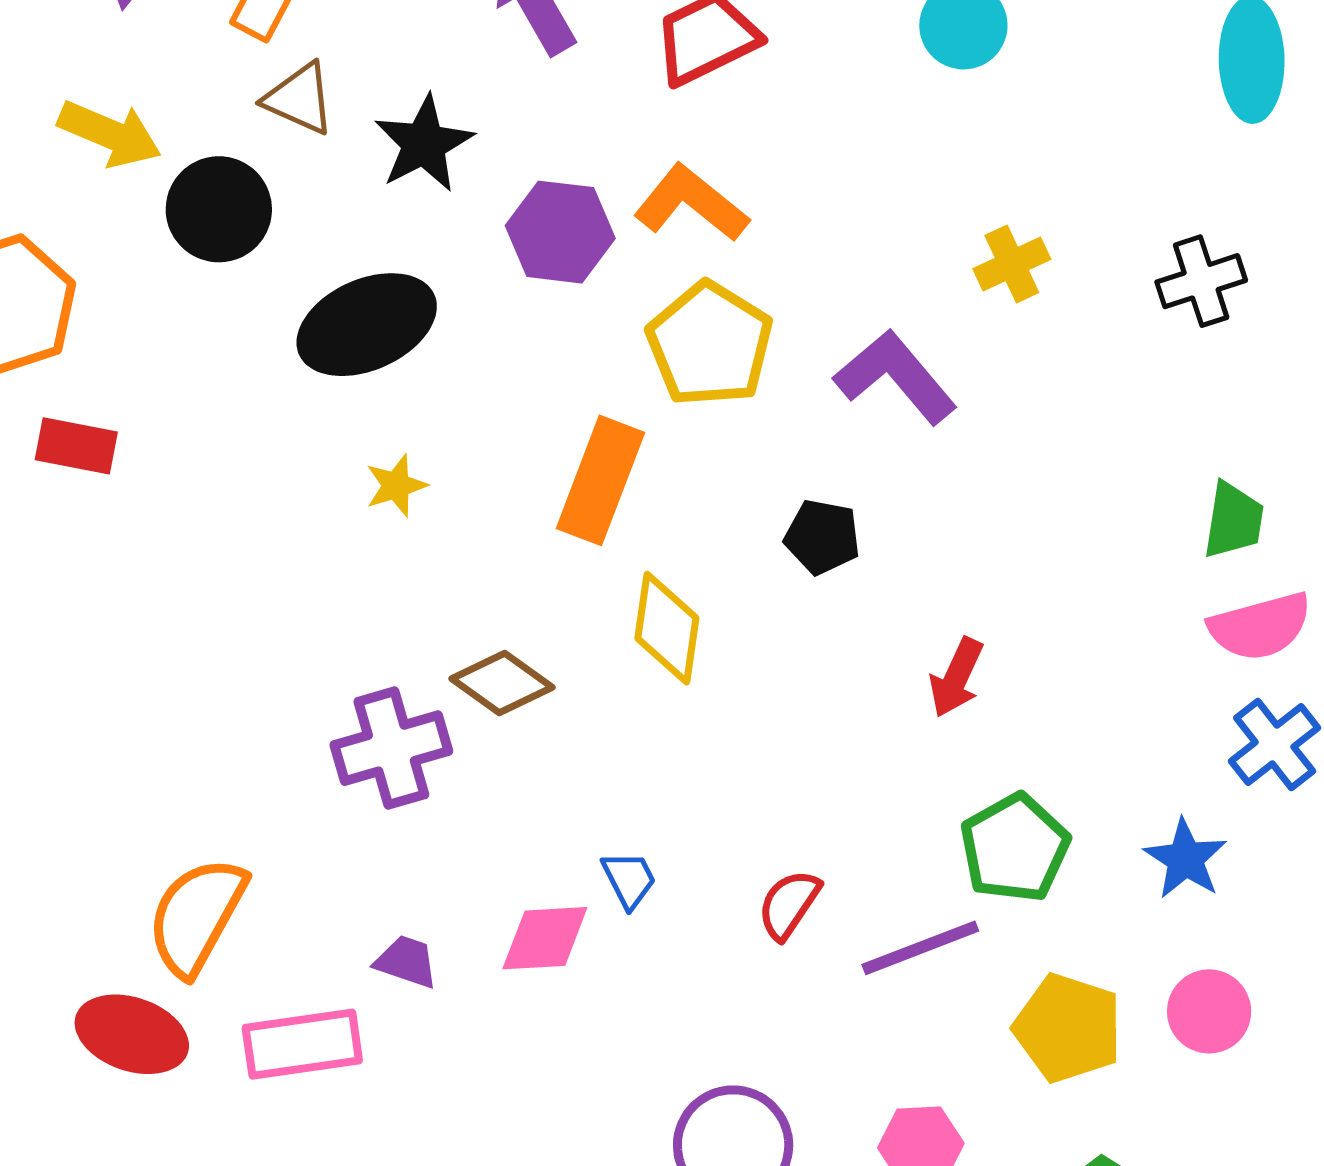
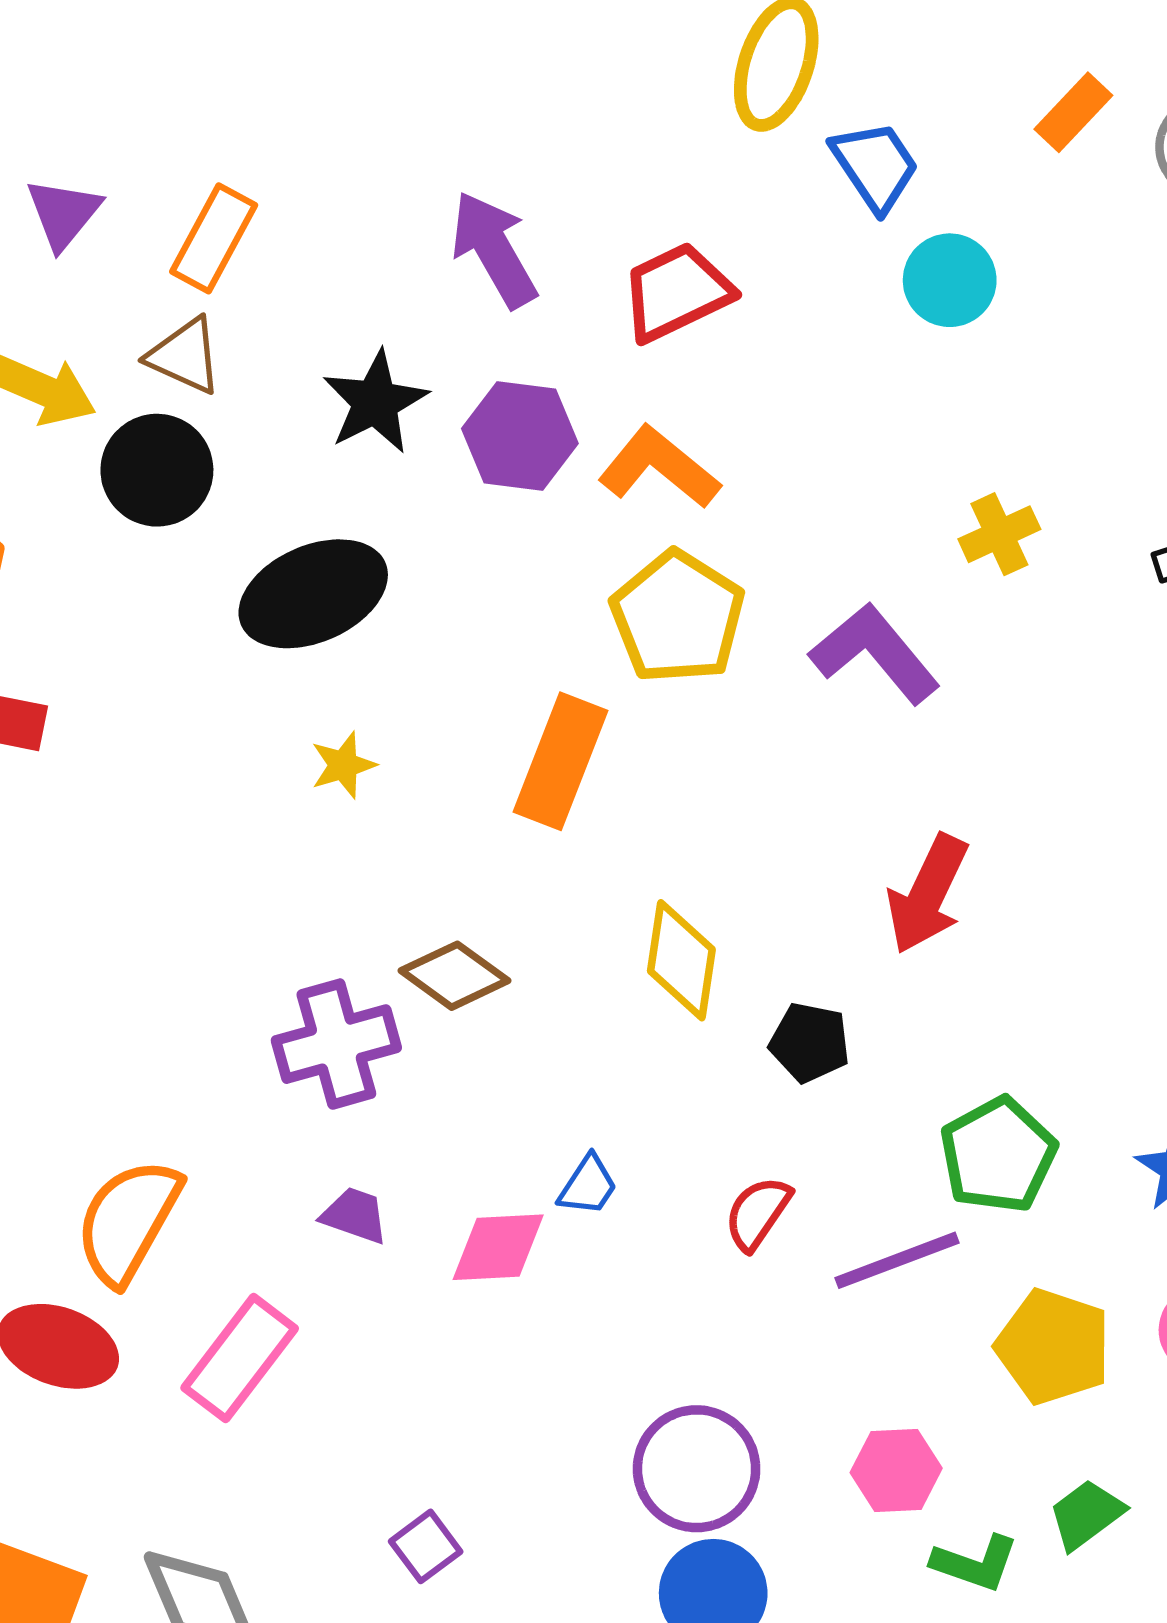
brown triangle: (299, 99) -> (185, 356), moved
purple hexagon: (560, 232) -> (520, 436), moved
black pentagon: (822, 537) -> (810, 1042), moved
yellow diamond: (667, 628) -> (681, 960), moved
red arrow: (956, 678) -> (928, 894), moved, size x1.4
blue trapezoid: (629, 879) -> (588, 1185), turned 60
purple trapezoid: (406, 962) -> (355, 1215), moved
pink rectangle: (302, 1044) -> (240, 1358), turned -45

